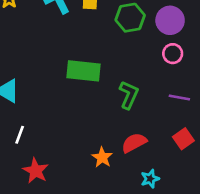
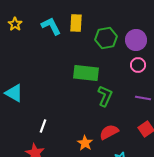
green rectangle: (84, 71) -> (86, 73), moved
white line: (20, 135) -> (43, 126), moved

